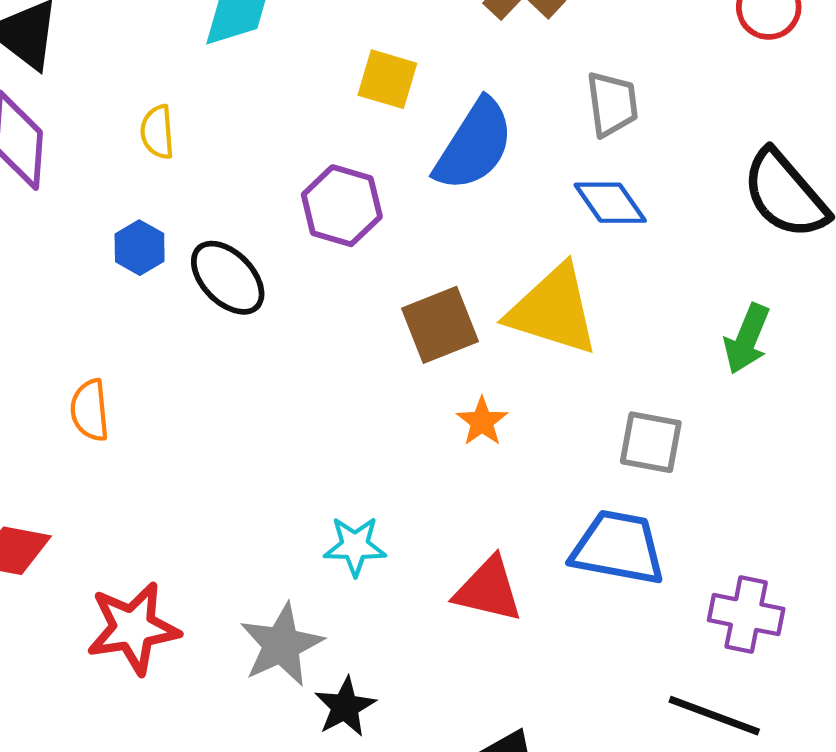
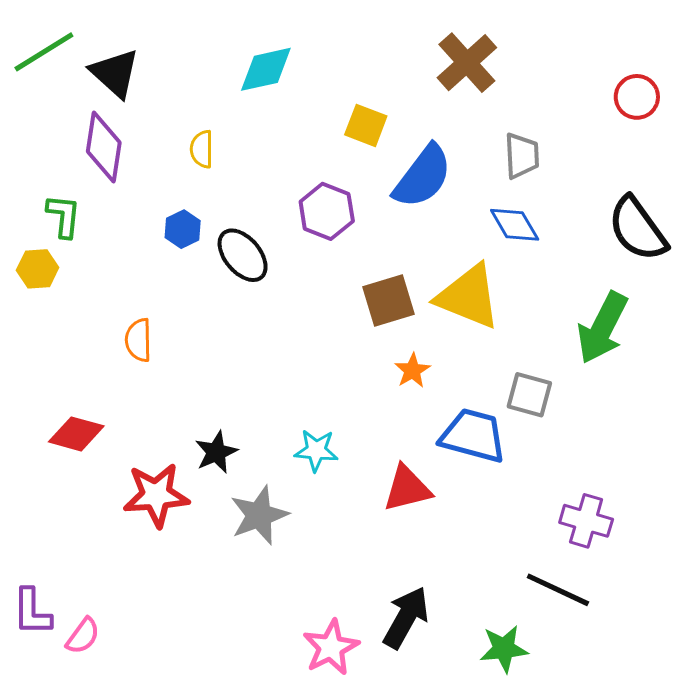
green arrow: (747, 339) -> (602, 328), size x1.5
blue trapezoid: (618, 548) -> (473, 436), moved
red triangle: (488, 590) -> (407, 489), turned -32
black star: (345, 707) -> (216, 452), moved

